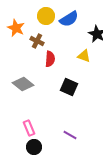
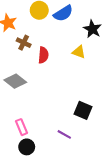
brown cross: (37, 41) -> (24, 43), moved
black square: (69, 87) -> (83, 110), moved

